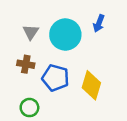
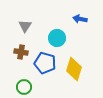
blue arrow: (99, 23) -> (80, 19), turned 80
cyan circle: (65, 35) -> (57, 38), moved, size x0.7

